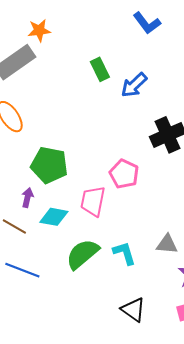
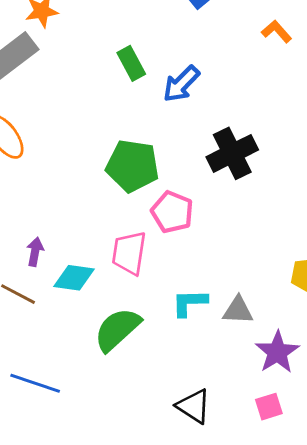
green pentagon: (49, 165) -> (132, 166), moved
cyan L-shape: (124, 253) -> (189, 303), moved, turned -72
blue line: (22, 270) -> (35, 383), moved

